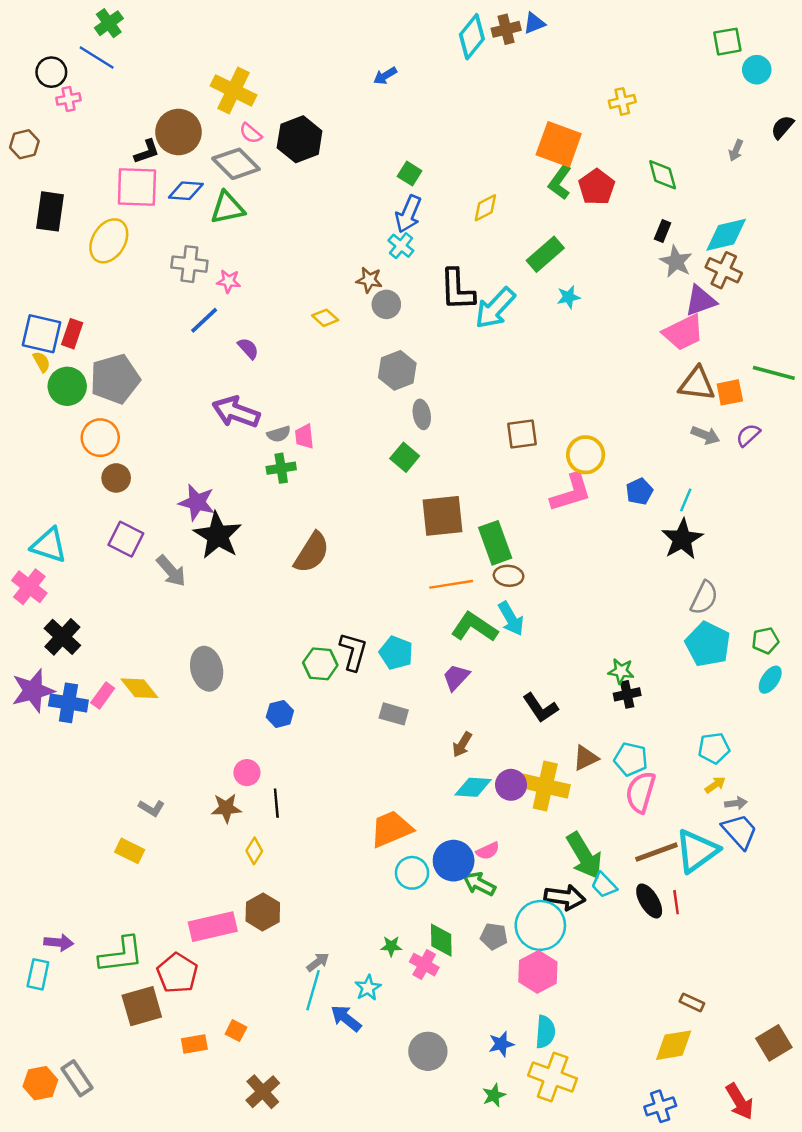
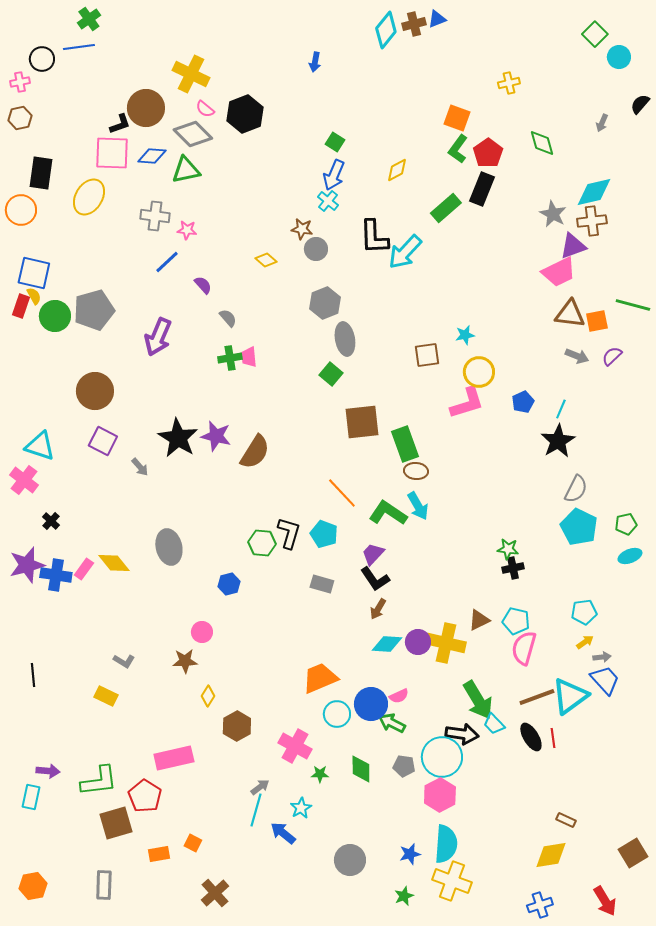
green square: (727, 42) -> (595, 34), turned -35
blue line: (97, 57) -> (79, 47), turned -40
blue arrow: (385, 76) -> (315, 62), turned -48
pink cross: (68, 99) -> (20, 82), moved
orange square: (559, 144) -> (457, 118), size x0.7
black rectangle: (663, 231) -> (482, 189), moved, size x1.8
brown cross: (724, 270) -> (592, 221), turned -32
cyan star: (568, 297) -> (465, 335), moved
red rectangle: (72, 334) -> (21, 306), moved
purple arrow: (236, 412) -> (158, 337), moved, turned -87
gray ellipse: (422, 414) -> (345, 339), size x1.4
gray semicircle: (279, 434) -> (228, 318), moved, turned -114
orange circle: (100, 438) -> (21, 210), moved
green cross: (281, 468) -> (230, 358), moved
brown circle: (116, 478) -> (95, 391), size x1.6
purple star: (197, 502) -> (216, 436), moved
gray arrow: (171, 571) -> (140, 467), size x0.7
orange line: (451, 584) -> (342, 493), moved, turned 56
black cross: (62, 637) -> (51, 521), size x0.6
cyan ellipse: (770, 680) -> (630, 556), turned 35
black L-shape: (540, 708) -> (375, 579), moved
black line: (276, 803) -> (33, 675), moved
brown hexagon: (263, 912) -> (237, 726), moved
pink cross: (424, 965) -> (295, 746), moved, size x1.4
cyan semicircle: (545, 1032) -> (446, 844), size x1.4
gray rectangle: (77, 1078) -> (104, 885), moved, turned 36

